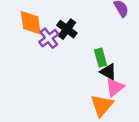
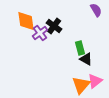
pink triangle: (115, 87) -> (95, 81), moved

